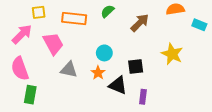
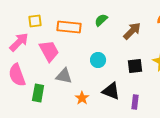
black square: (136, 67) -> (135, 66), moved
orange star: (98, 73) -> (82, 98), moved
green rectangle: (30, 95) -> (38, 93), moved

